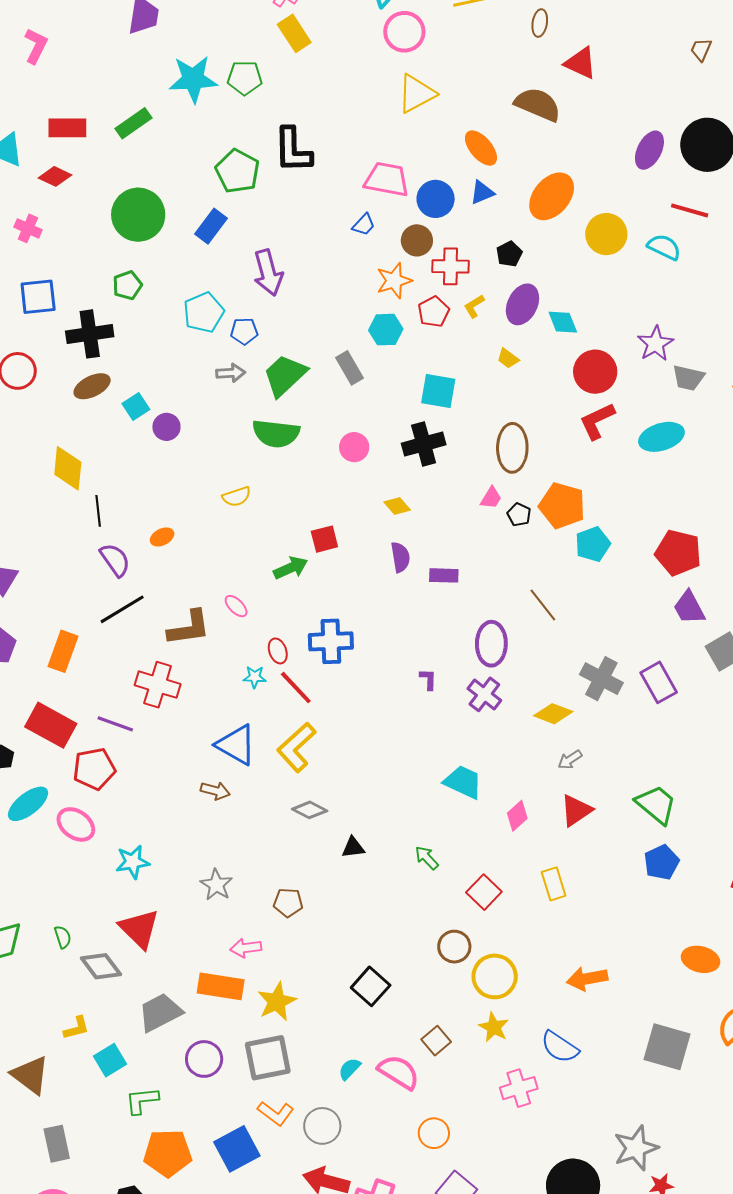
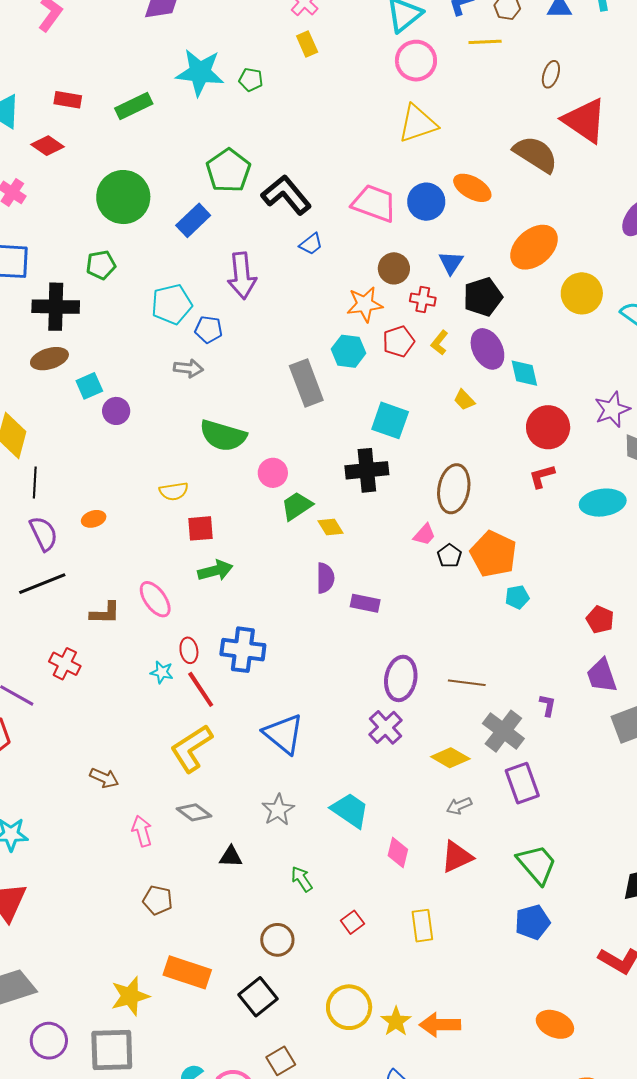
yellow rectangle: (294, 33) -> (307, 44), size x0.7
red triangle: (581, 63) -> (585, 120), size x1.4
green pentagon: (245, 78) -> (251, 80), size x0.7
red rectangle: (67, 128) -> (68, 100), size x0.7
orange ellipse: (481, 148) -> (472, 188), turned -30
black L-shape: (293, 150) -> (286, 195), moved, turned 132
blue triangle: (482, 192) -> (451, 263), moved, turned -44
blue circle: (436, 199) -> (426, 202), moved
blue trapezoid: (364, 225) -> (311, 244), moved
black pentagon: (509, 254) -> (483, 297), size x1.5
red cross: (450, 266) -> (423, 300), size x0.7
purple ellipse: (522, 304) -> (487, 349), turned -63
yellow L-shape: (474, 306) -> (440, 343), turned -30
gray rectangle: (349, 368) -> (306, 383), size x1.4
green trapezoid: (285, 375) -> (297, 506), moved, size x0.7
red L-shape: (597, 421) -> (542, 476), size x0.7
pink circle: (354, 447) -> (273, 473), moved
red square: (324, 539) -> (201, 528), moved
cyan pentagon: (593, 544) -> (517, 597), size x0.7
red pentagon: (678, 553) -> (600, 620), size x0.6
brown line: (543, 605) -> (467, 683), moved, turned -54
pink ellipse: (236, 606) -> (155, 599), size x1.5
brown L-shape: (189, 628) -> (105, 613), size x0.7
purple L-shape: (428, 679) -> (548, 705), moved
purple rectangle: (659, 682) -> (522, 783), moved
red cross: (158, 685) -> (65, 664), size x0.7
blue triangle: (236, 745) -> (283, 734), moved
pink diamond: (517, 816) -> (398, 852), turned -44
gray star: (216, 885) -> (278, 810), moved
red square: (484, 892) -> (352, 922), size x0.7
brown circle: (454, 947) -> (277, 940), moved
pink arrow: (246, 948) -> (142, 831), moved, turned 72
orange rectangle: (221, 986) -> (187, 972), moved
black square: (371, 986) -> (258, 997), moved
yellow star: (494, 1027) -> (396, 1021), moved

